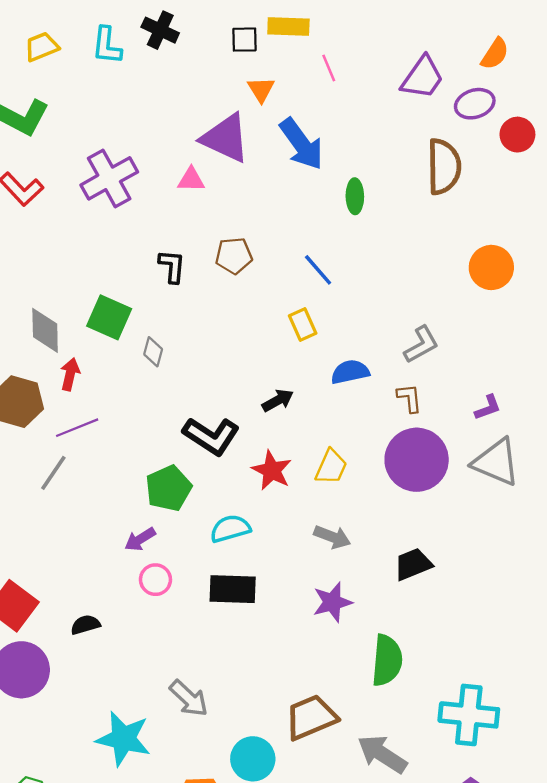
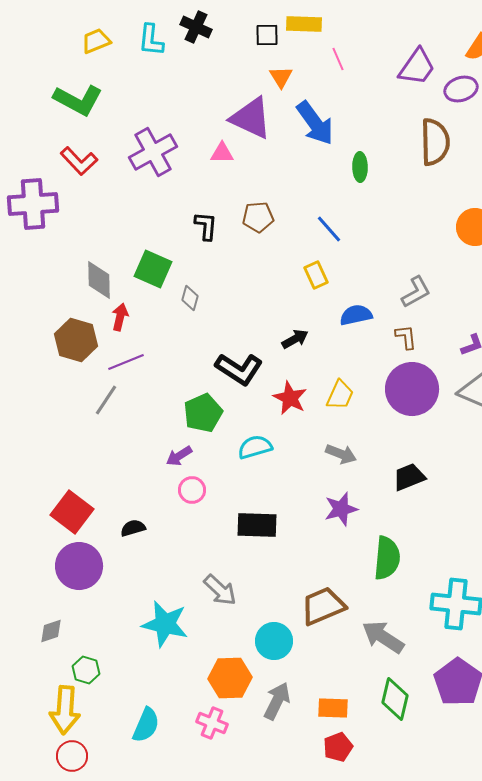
black rectangle: (233, 589) -> (257, 525), moved

